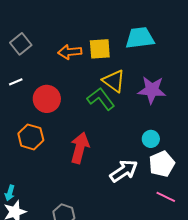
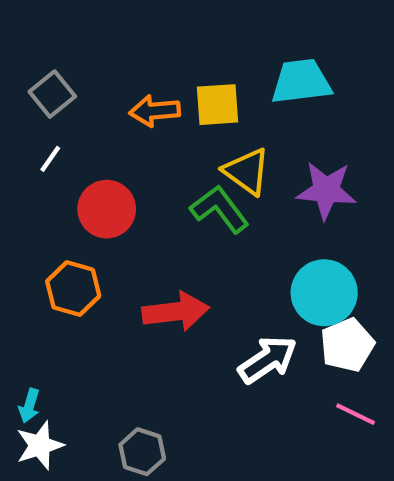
white line: (16, 82) -> (50, 159), moved, turned -32
cyan circle: (151, 139) -> (324, 293), size x1.8
red arrow: (80, 148) -> (176, 312), turned 68

